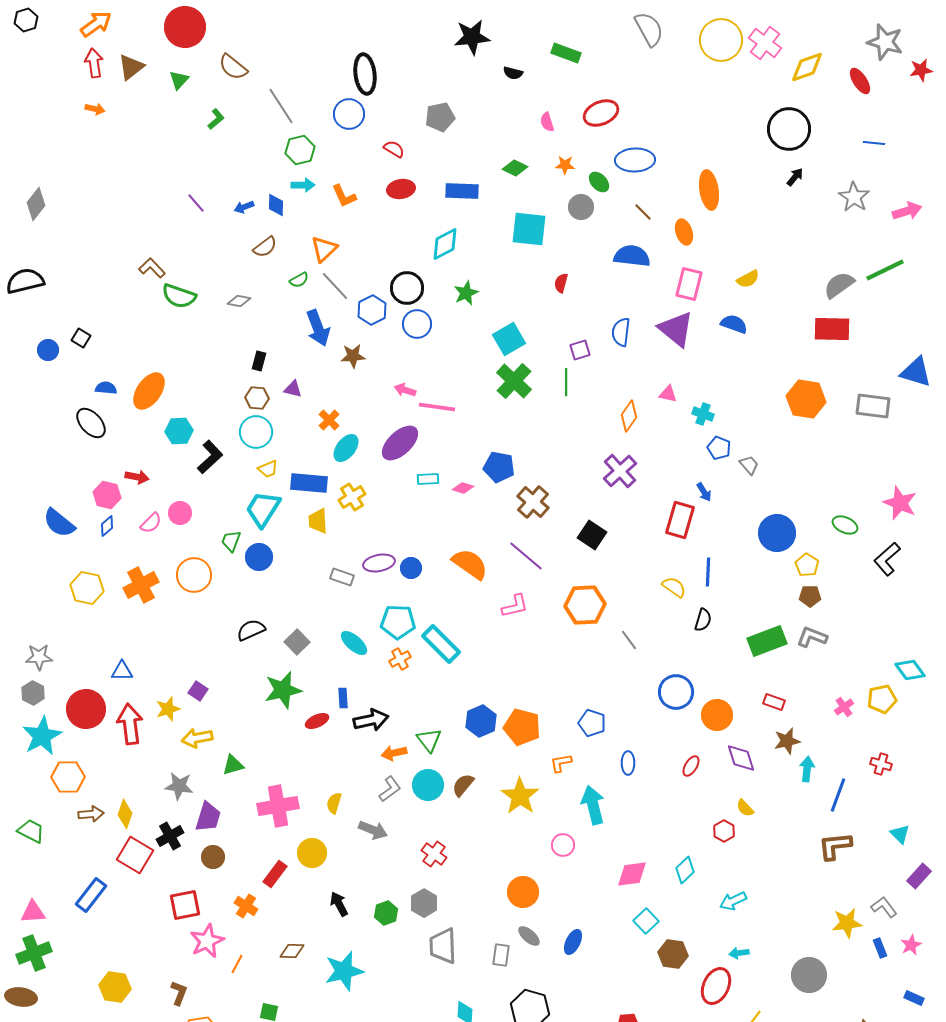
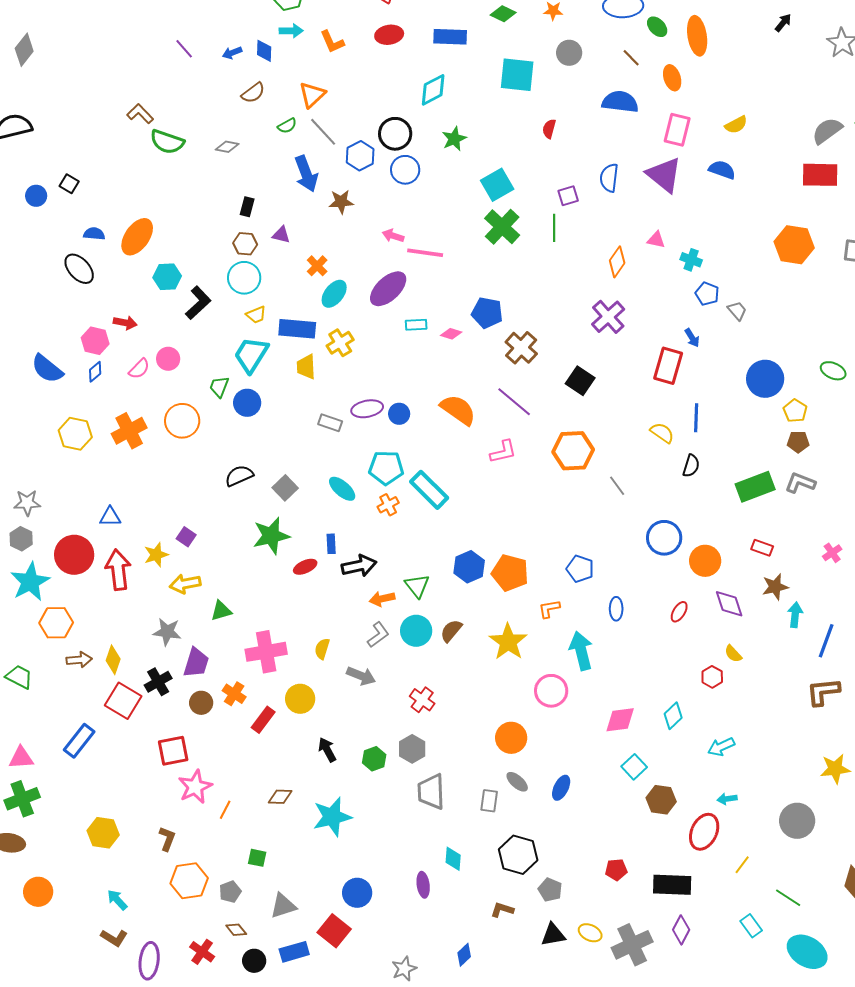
green ellipse: (599, 182) -> (657, 27), moved
pink circle: (563, 845) -> (551, 691), size x1.4
orange cross: (246, 906) -> (234, 694), moved

